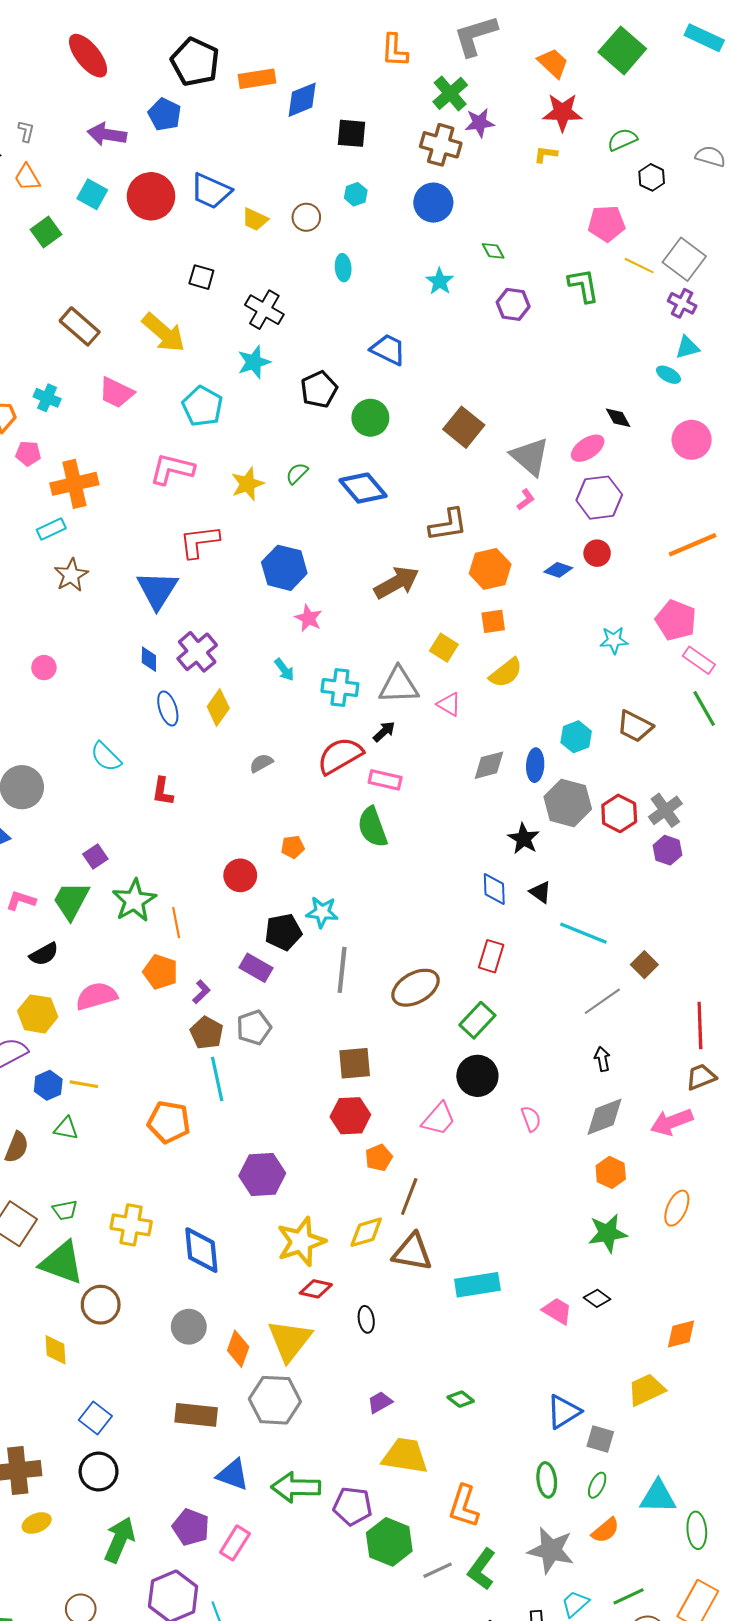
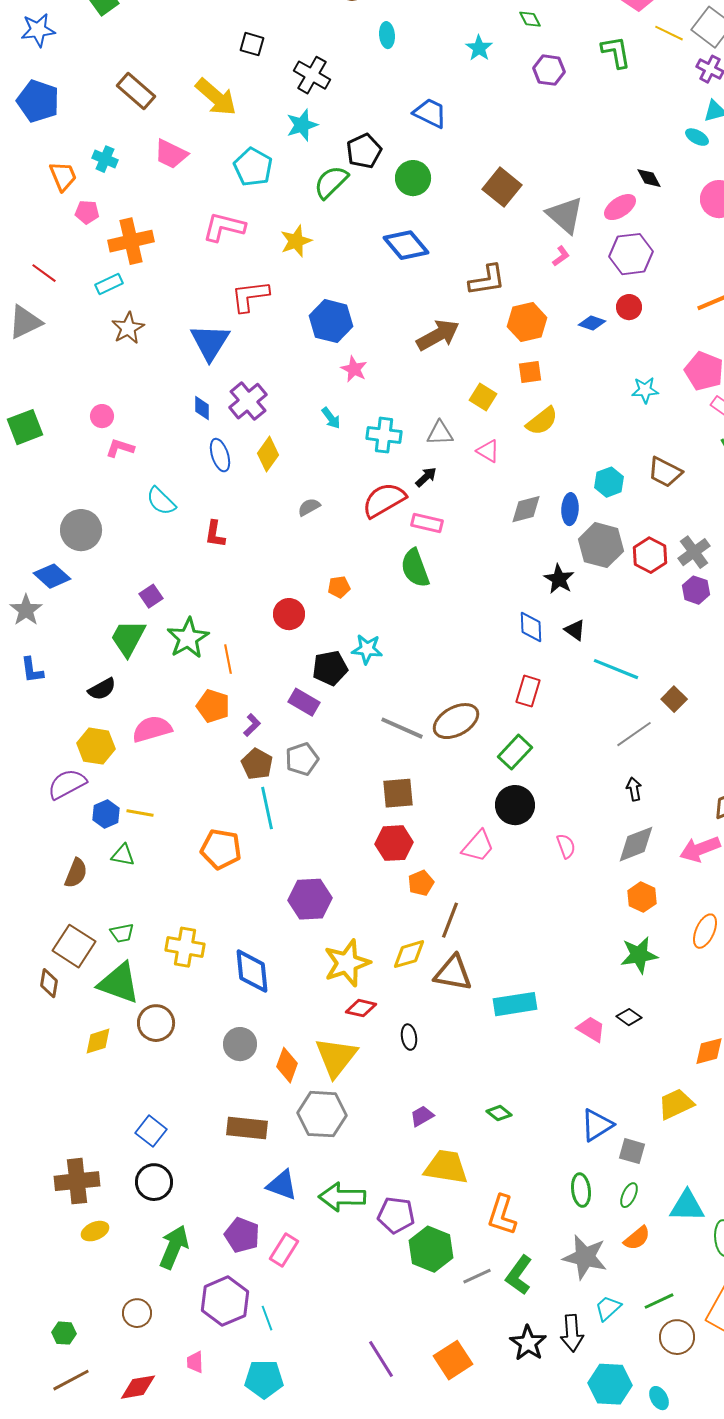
green semicircle: (297, 473) -> (331, 182), moved, size x1.6
gray triangle: (399, 685) -> (440, 433), size x0.7
pink L-shape: (21, 901) -> (120, 448), moved
gray line: (342, 970) -> (402, 728), moved, turned -72
yellow diamond: (56, 1350) -> (98, 1041), moved, turned 76

